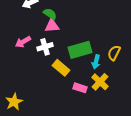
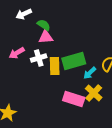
cyan arrow: (96, 62) -> (90, 73), turned 32
yellow rectangle: (61, 68) -> (55, 66), moved, turned 48
pink rectangle: (80, 88) -> (74, 99), size x1.5

